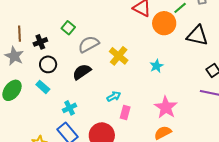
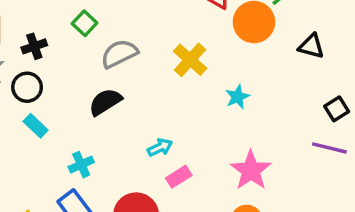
black triangle: (197, 36) -> (311, 46), size x0.7
yellow cross: (119, 56) -> (190, 60), moved
black circle: (48, 64) -> (27, 87), moved
pink rectangle: (125, 113) -> (179, 177), turned 40

